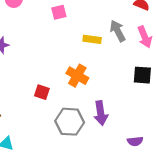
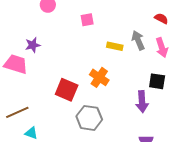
red square: (42, 92) -> (67, 90), size x1.6
purple arrow: (101, 113) -> (142, 102), moved

